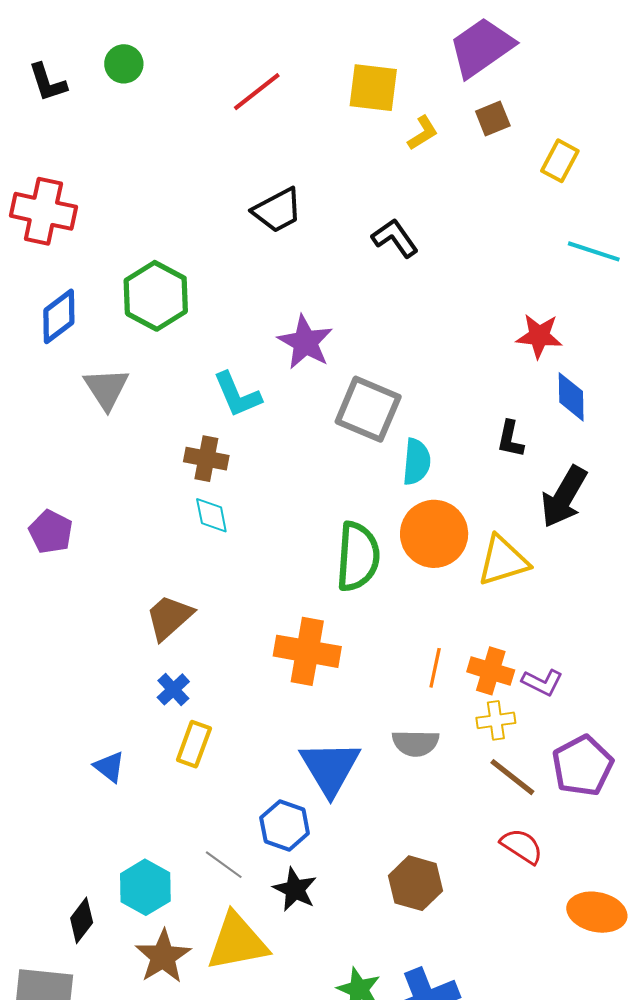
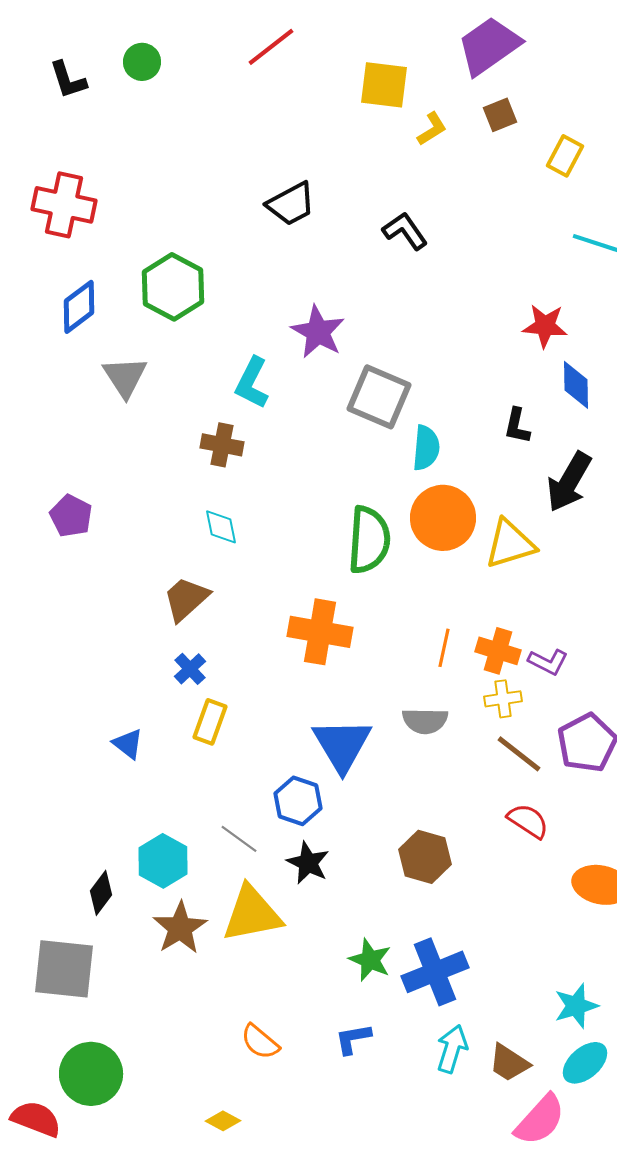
red line: (257, 92) -> (271, 47), moved
cyan L-shape: (237, 395) -> (252, 383), turned 50
cyan diamond: (211, 515) -> (221, 527), moved

